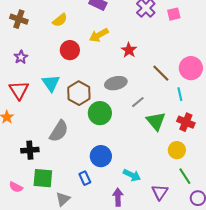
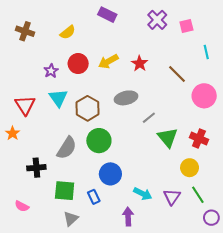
yellow arrow: (99, 35) -> (108, 61), moved
purple star: (21, 57) -> (51, 71), moved
pink circle: (191, 68) -> (204, 96), moved
brown line: (161, 73) -> (177, 74), moved
cyan line: (180, 94) -> (206, 52), moved
green circle: (100, 113) -> (99, 141), moved
green square: (43, 178) -> (65, 191), moved
purple triangle: (160, 192) -> (172, 197), moved

